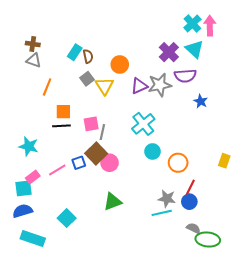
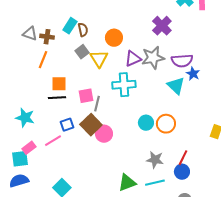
brown cross: (33, 44) -> (47, 37), moved
cyan triangle: (194, 49) -> (176, 86), moved
purple semicircle: (185, 76) -> (182, 61), moved
cyan cross: (143, 124) -> (124, 85), moved, turned 35
blue square: (79, 163) -> (67, 125), moved
orange circle: (178, 163) -> (166, 124), moved
gray star: (167, 199) -> (155, 160), moved
green triangle: (113, 202) -> (127, 183), moved

